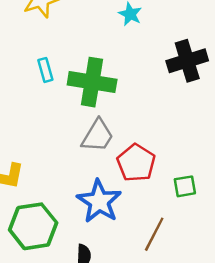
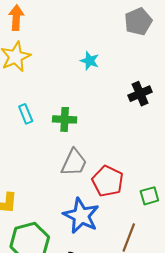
black cross: (187, 61) -> (140, 94), size x0.7
green cross: (92, 82) -> (65, 119), size x0.6

